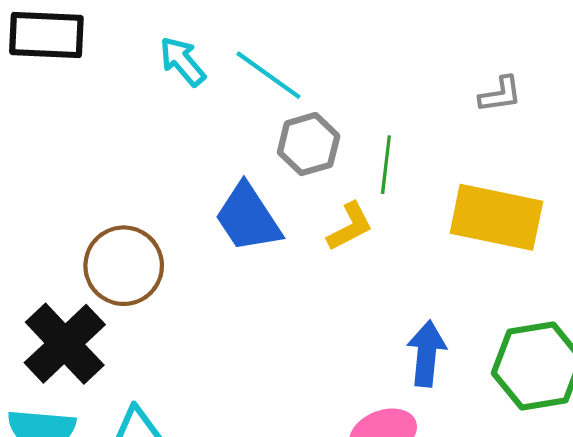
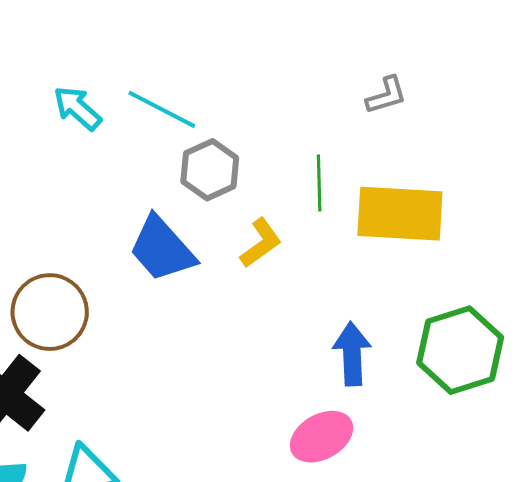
green line: (386, 165) -> (319, 183), moved

